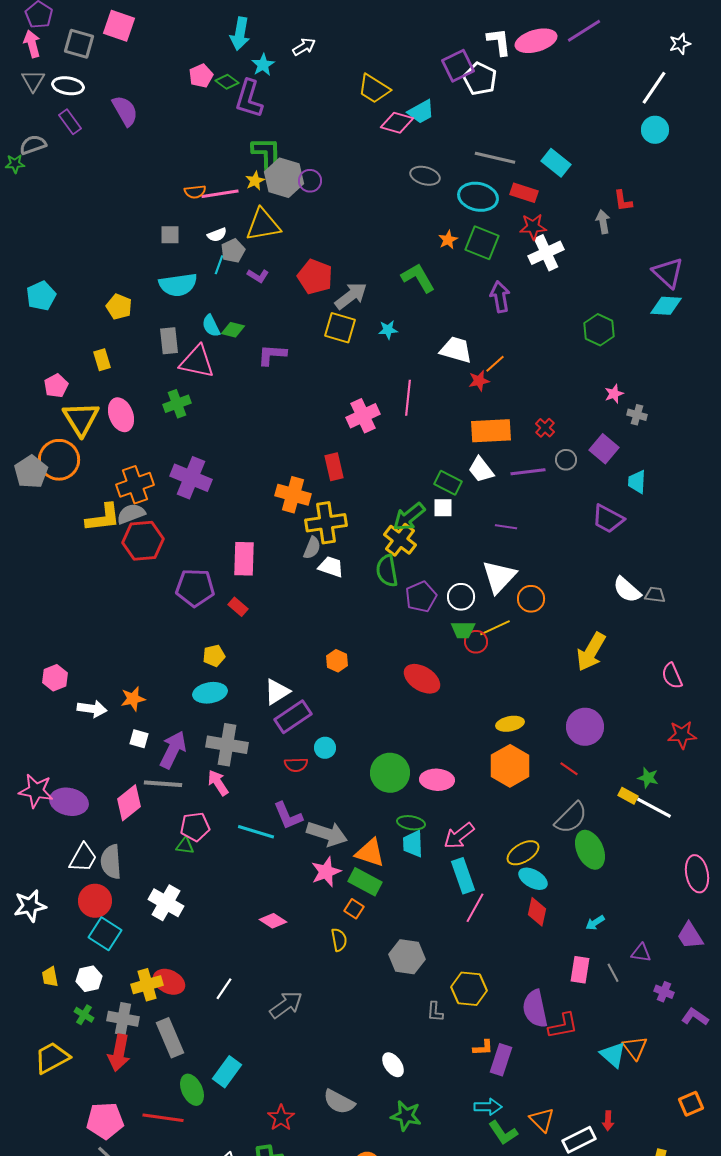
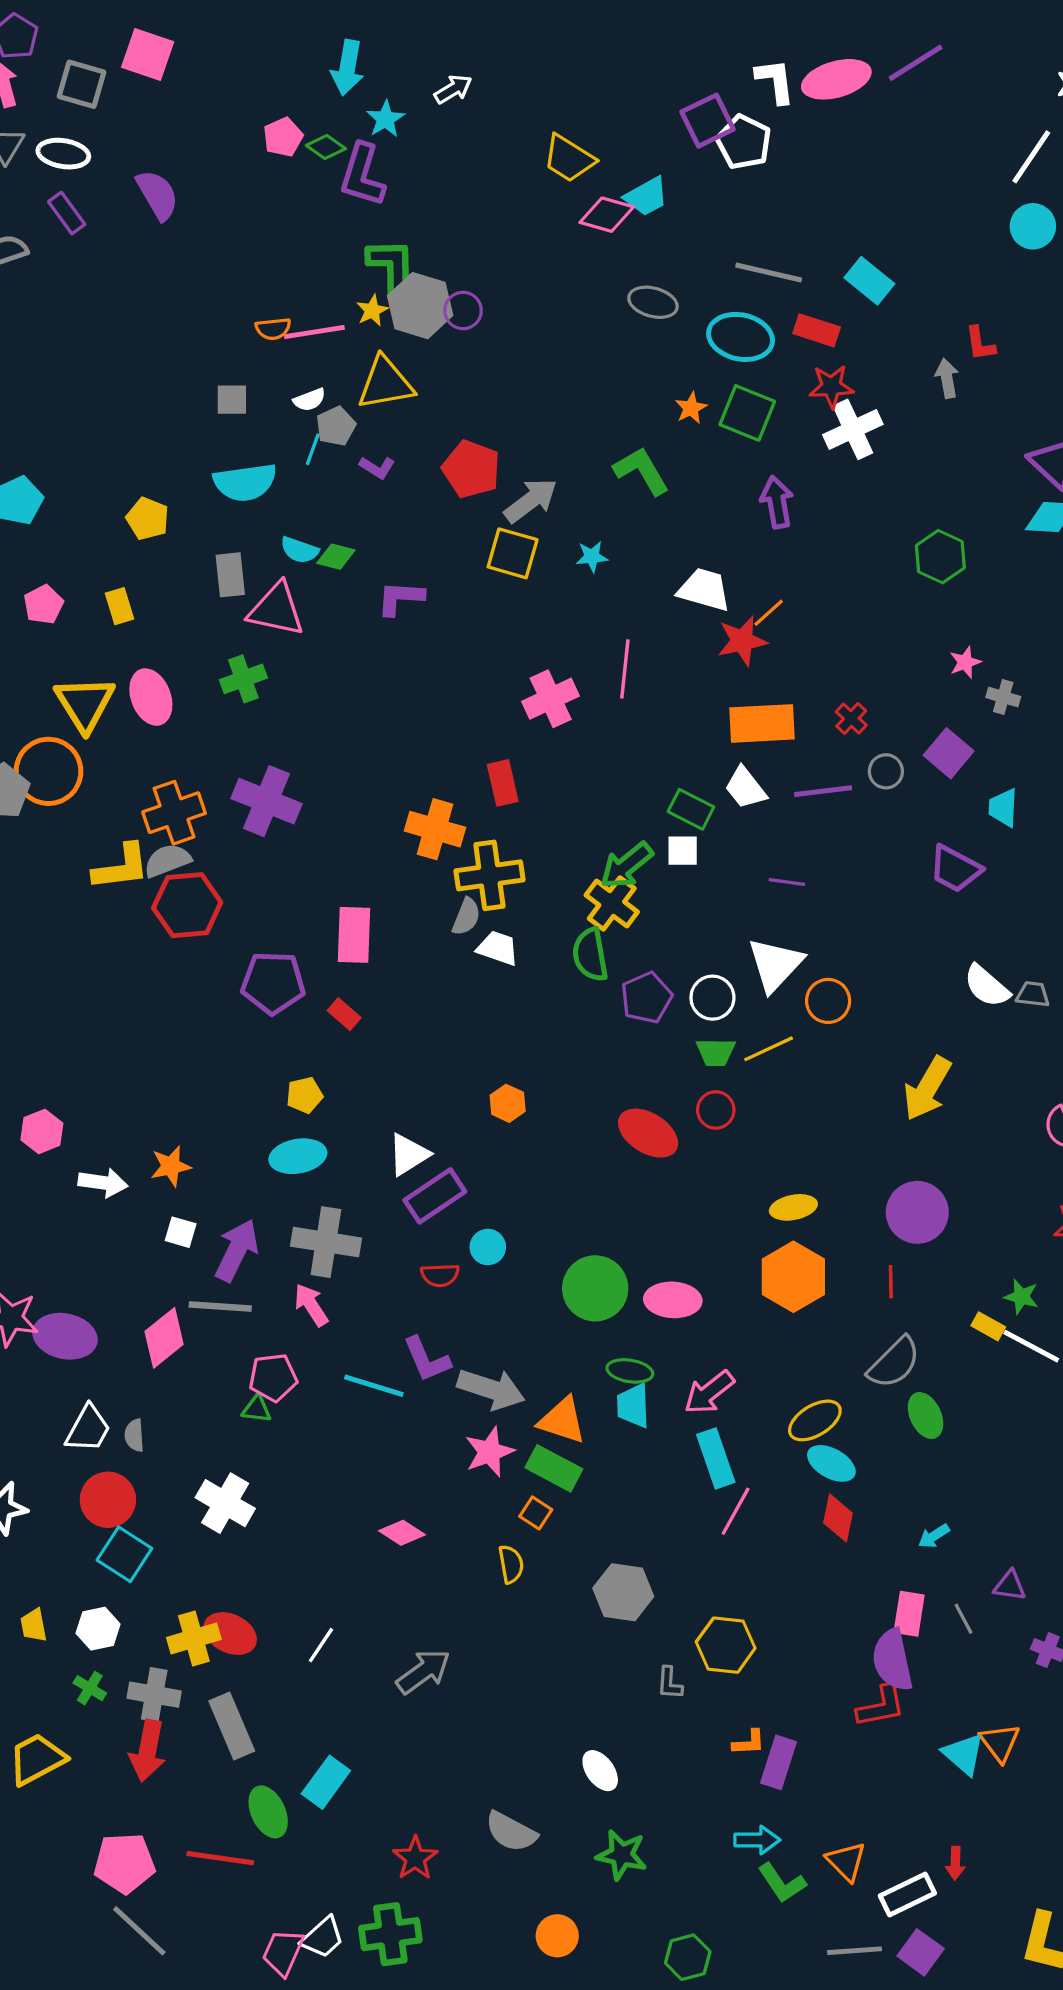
cyan semicircle: (211, 326) -> (300, 550), turned -45
red star: (479, 381) -> (742, 641), size x1.4
pink pentagon: (56, 386) -> (44, 605), moved
red circle: (476, 642) -> (716, 1110), moved
red line: (569, 769) -> (891, 1282), turned 54
green ellipse: (590, 850) -> (926, 1416), size x0.7
gray semicircle: (111, 862) -> (134, 1435), size x0.6
purple semicircle: (535, 1009) -> (892, 1660), moved

